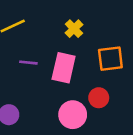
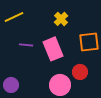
pink rectangle: (64, 68) -> (53, 49), turned -35

